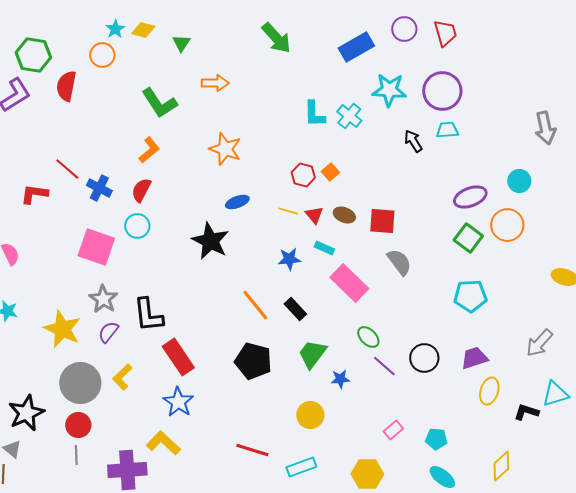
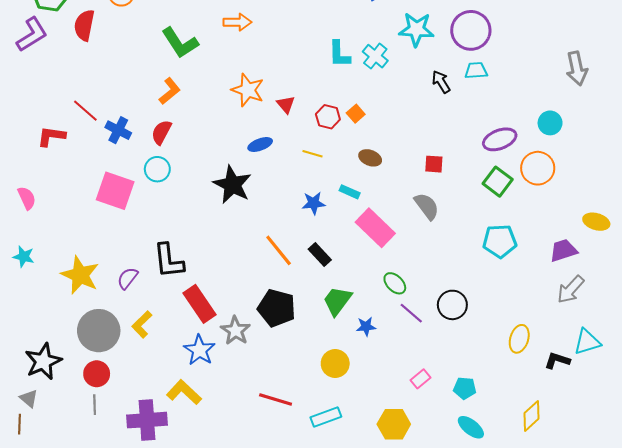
red triangle: (314, 215) -> (286, 104), moved
red square: (382, 221) -> (434, 164), moved, size x0.7
gray star: (103, 299) -> (235, 331), moved
purple trapezoid: (474, 358) -> (563, 250), moved

